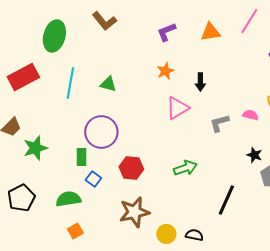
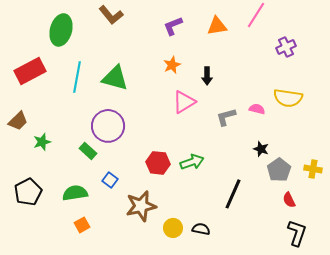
green triangle: (108, 84) -> (115, 78), size x1.6
green star: (35, 148) -> (42, 142), size x0.7
green rectangle: (81, 157) -> (88, 151), turned -48
red hexagon: (131, 168) -> (158, 163), moved
blue square: (93, 179) -> (110, 180), moved

